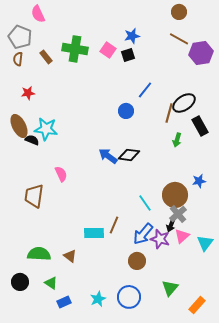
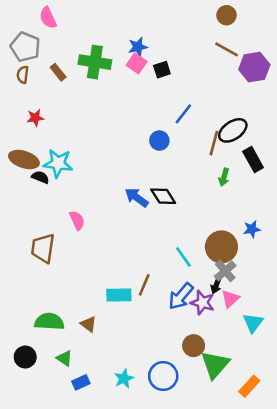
blue star: (132, 36) -> (138, 47), moved
brown ellipse: (19, 126) -> (24, 160), turned -45
black diamond: (129, 155) -> (163, 196), turned 50
cyan triangle: (205, 243) -> (253, 323), moved
brown circle: (137, 261) -> (194, 346), moved
green triangle: (170, 288) -> (215, 365), size x1.4

